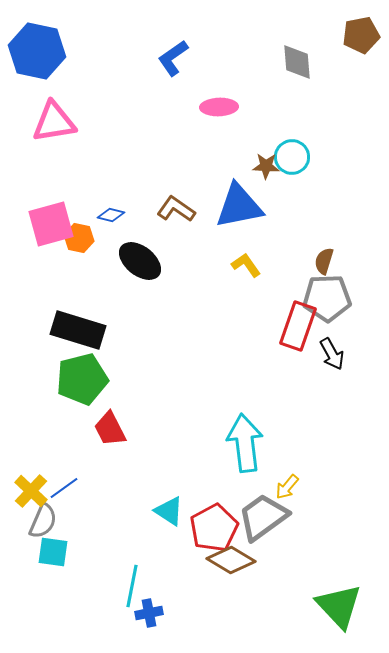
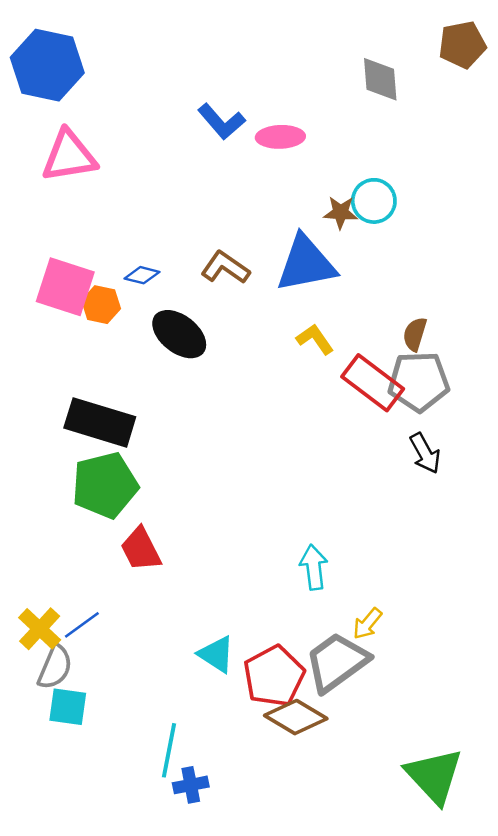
blue L-shape: (173, 58) -> (221, 122), moved, turned -96
pink square: (51, 224) -> (65, 287), turned 33
red rectangle: (298, 326) -> (373, 383), moved, turned -72
cyan arrow: (245, 443) -> (314, 567), size x0.6

